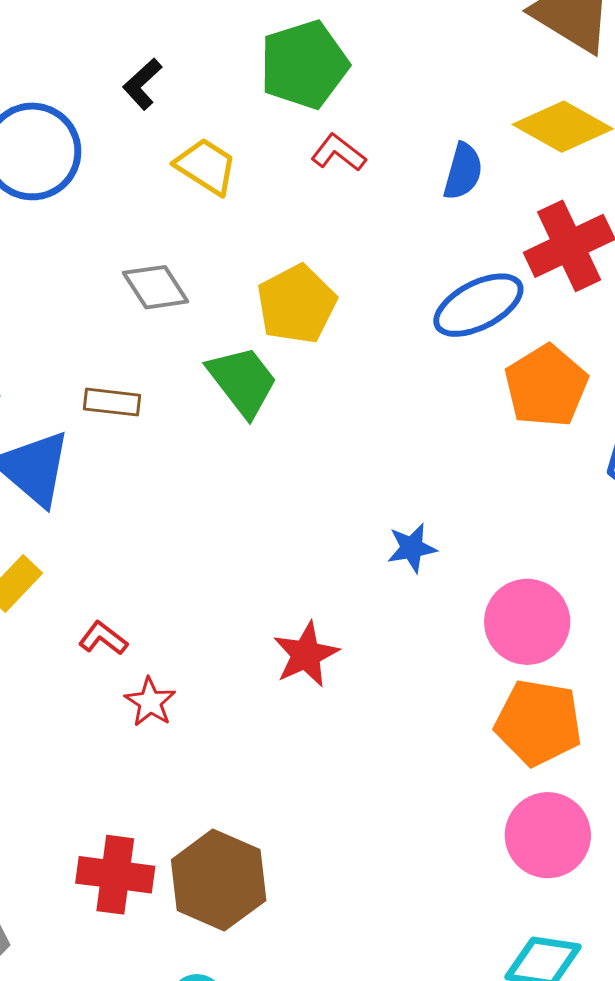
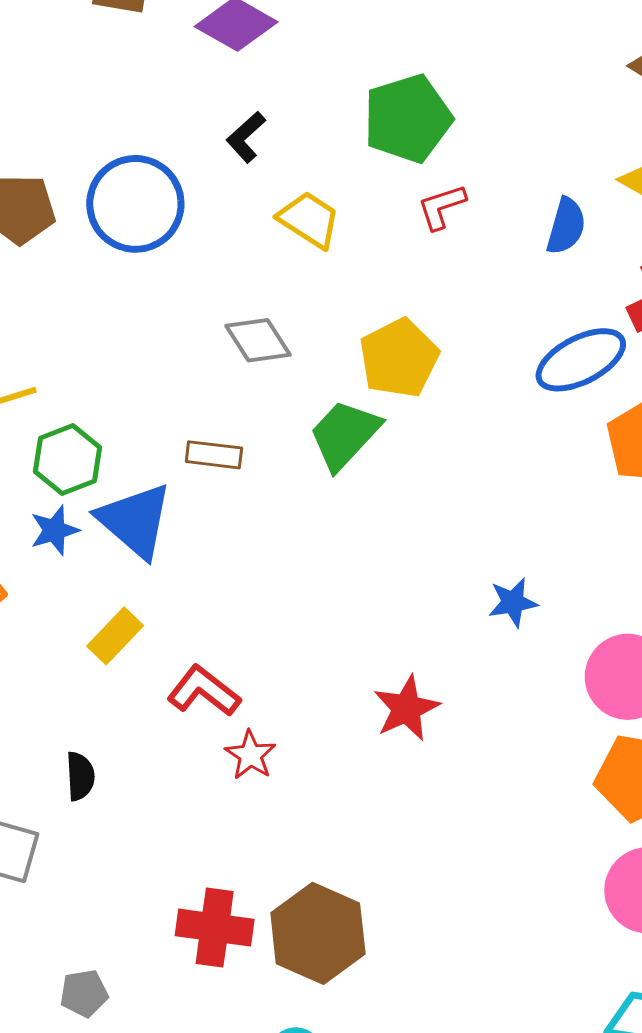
red L-shape: (338, 153) -> (442, 207), turned -56
green trapezoid: (243, 381) -> (345, 435), turned -100
red L-shape: (103, 638) -> (204, 691), size x1.5

